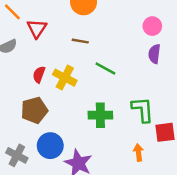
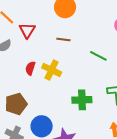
green line: (105, 68) -> (98, 56), moved
brown pentagon: (34, 110) -> (16, 104), moved

